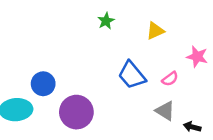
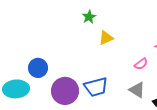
yellow triangle: (155, 31) -> (106, 38), moved
blue trapezoid: (132, 75) -> (96, 87), moved, turned -65

